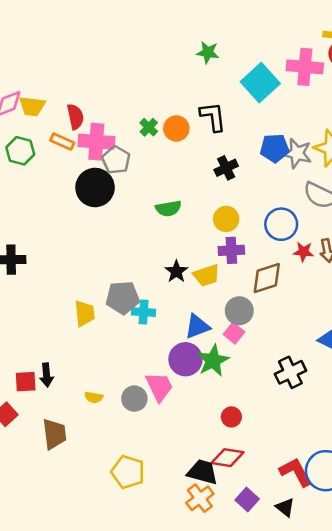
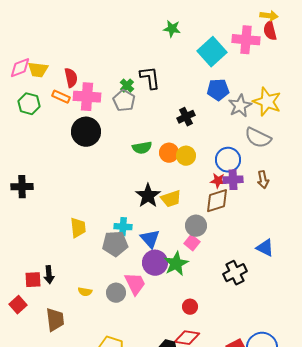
black L-shape: (213, 117) -> (150, 78), moved
orange circle: (176, 128) -> (169, 153), moved
blue pentagon: (275, 148) -> (218, 90), moved
gray star: (297, 153) -> (240, 106), turned 30
gray pentagon: (116, 160) -> (124, 101), moved
purple cross: (231, 250) -> (233, 180), moved
red star: (303, 252) -> (218, 181), moved
black star: (176, 271) -> (148, 196), size x1.4
gray pentagon: (123, 298) -> (115, 244), moved
blue triangle: (197, 326) -> (150, 239), moved, turned -50

